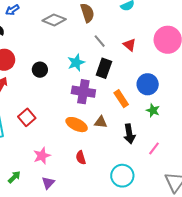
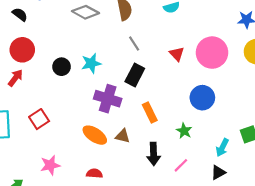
red triangle: (130, 45) -> (177, 54), moved
cyan star: (76, 63) -> (91, 63), moved
blue circle: (148, 84) -> (202, 98), moved
pink line: (154, 148) -> (181, 165), moved
red semicircle: (81, 158) -> (94, 173), turned 104

